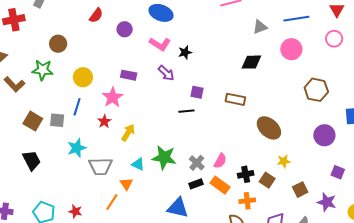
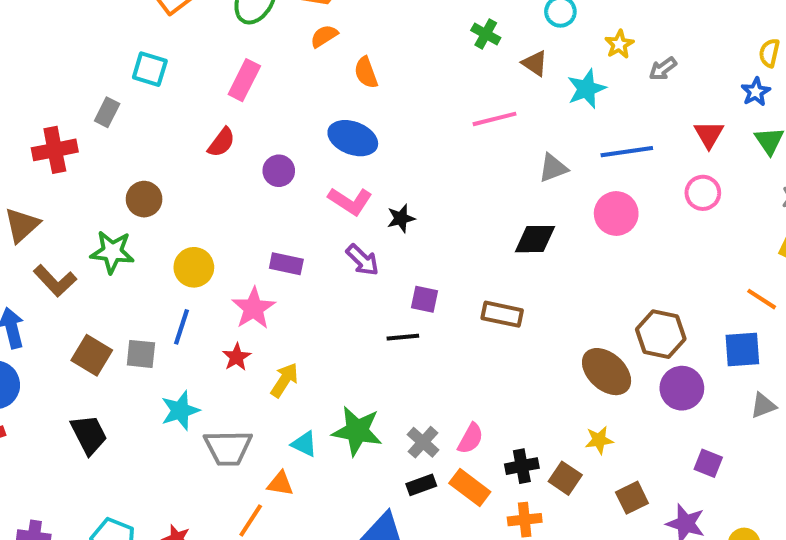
brown hexagon: (316, 90) -> (661, 334), moved
brown ellipse: (269, 128) -> (607, 372), moved
orange triangle: (126, 184) -> (280, 484), turned -48

